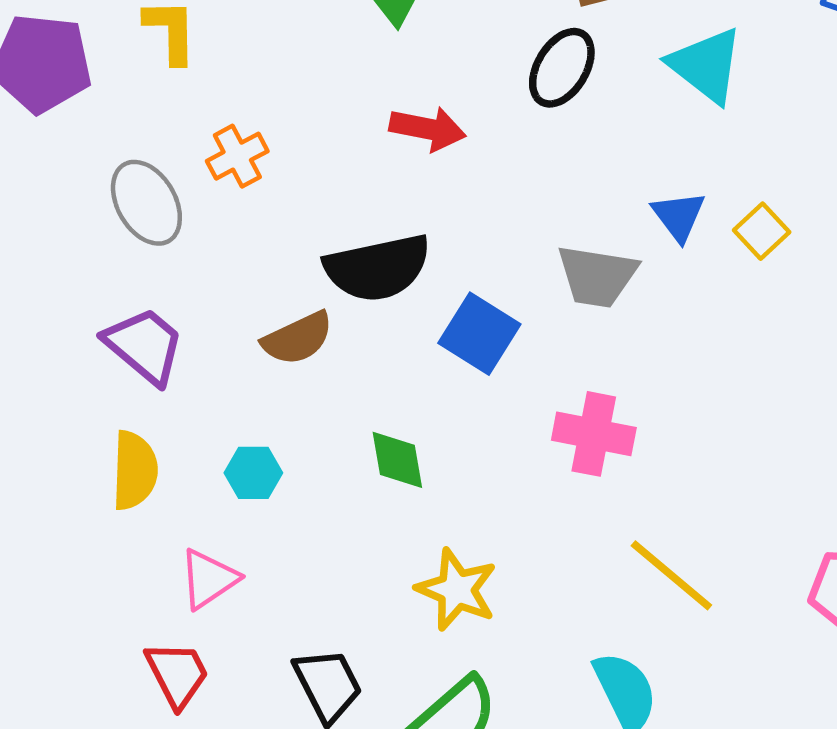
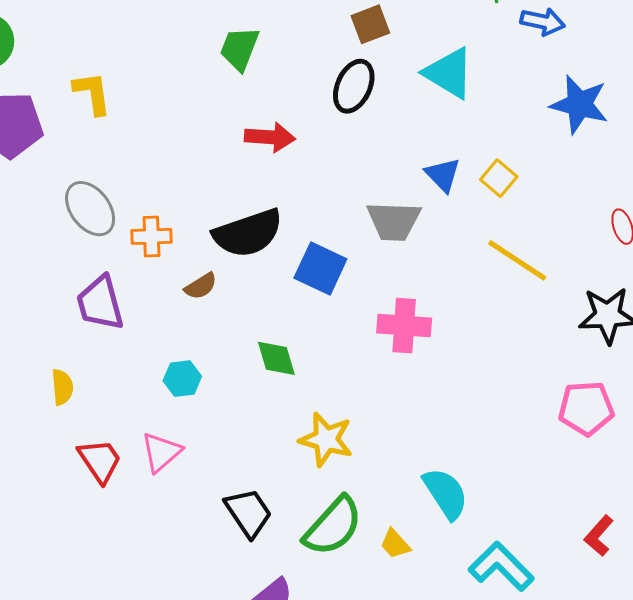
orange cross: (237, 156) -> (151, 236), moved, turned 33
brown semicircle: (298, 338) -> (201, 286), size x0.7
purple trapezoid: (144, 346) -> (100, 303), turned -138
yellow semicircle: (135, 470) -> (62, 387), moved, size x0.7
yellow line: (671, 575) -> (517, 260), moved
red trapezoid: (177, 674) -> (100, 461), moved

